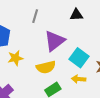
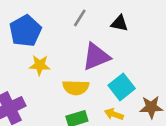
black triangle: (76, 15) -> (119, 23), moved

